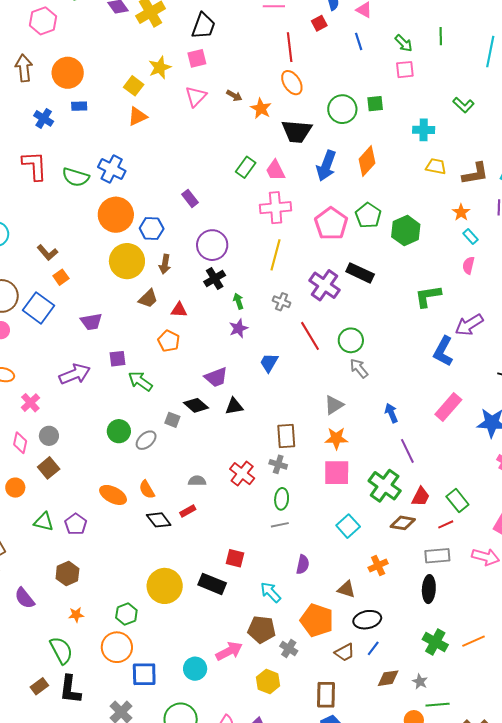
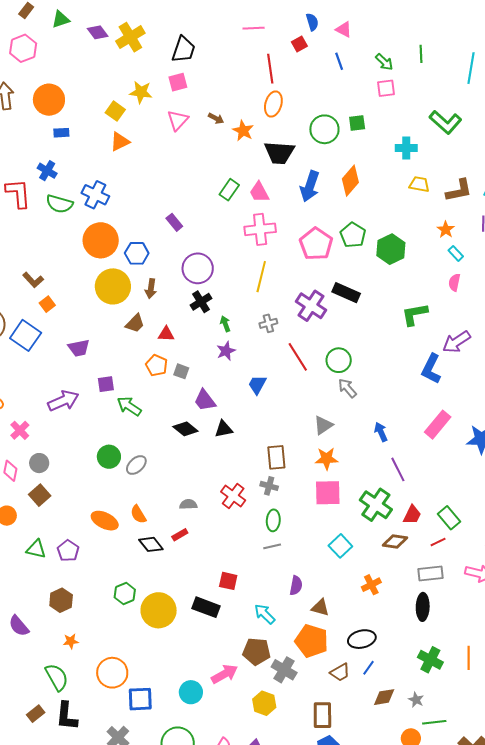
yellow star: (160, 67) -> (141, 92), turned 30
orange ellipse: (292, 83) -> (273, 104), turned 50
green L-shape: (463, 105) -> (445, 122), size x1.5
blue cross: (44, 118) -> (47, 171), moved
gray cross: (282, 302) -> (268, 323), turned -36
purple trapezoid: (216, 377) -> (205, 400), turned 75
gray square: (172, 420) -> (181, 371), moved
brown triangle: (346, 589) -> (320, 608), moved
green hexagon: (126, 614) -> (125, 593), moved
orange line: (474, 641) -> (469, 658), turned -65
gray cross: (289, 648) -> (284, 670), size x1.4

